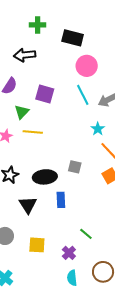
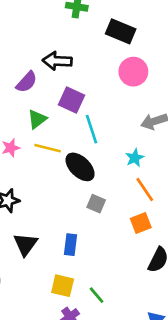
black arrow: (25, 55) -> (57, 61), moved
cyan line: (83, 95) -> (91, 129), moved
black ellipse: (45, 177) -> (80, 167), moved, turned 40
yellow square: (37, 245) -> (63, 286), moved

